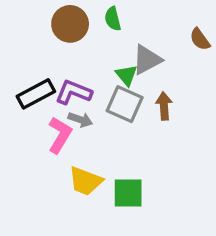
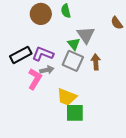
gray triangle: (147, 60) -> (86, 35), turned -36
gray arrow: (80, 120) -> (47, 70), turned -32
yellow trapezoid: (85, 181) -> (67, 97), moved

